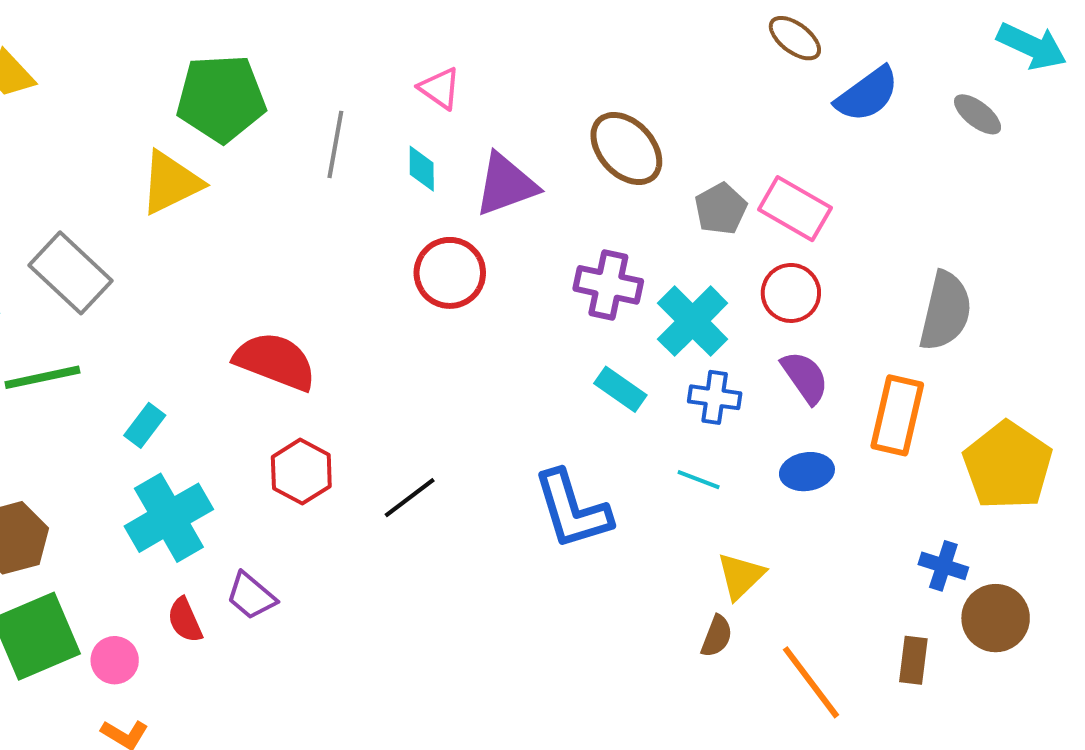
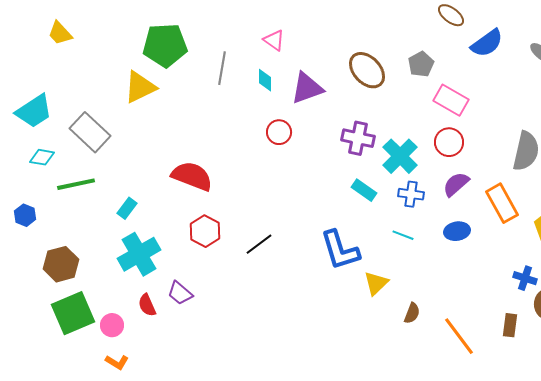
gray pentagon: (721, 209) -> (421, 64), moved
red circle: (450, 273) -> (279, 132), size x0.7
purple semicircle: (805, 377) -> (456, 184), turned -96
orange rectangle: (897, 415) -> (502, 203), turned -42
yellow triangle: (741, 576) -> (376, 283), moved

